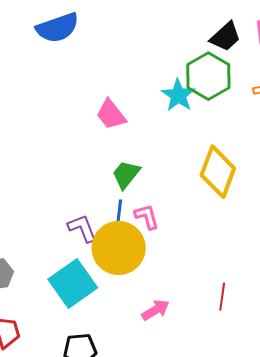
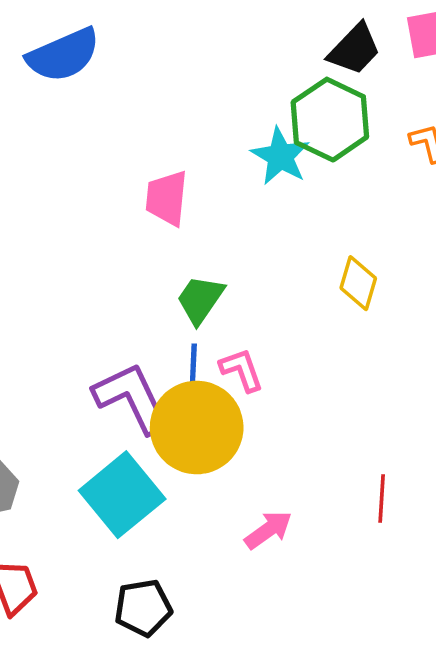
pink trapezoid: (111, 115) -> (167, 198), turned 48
yellow diamond: (218, 172) -> (358, 283), size x0.6
purple L-shape: (82, 228) -> (132, 398), size x1.5

